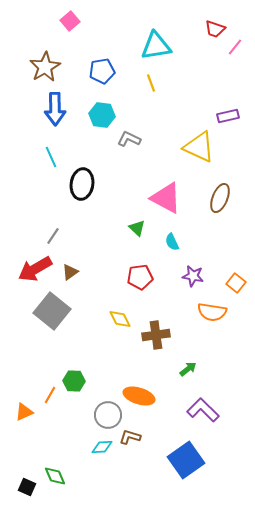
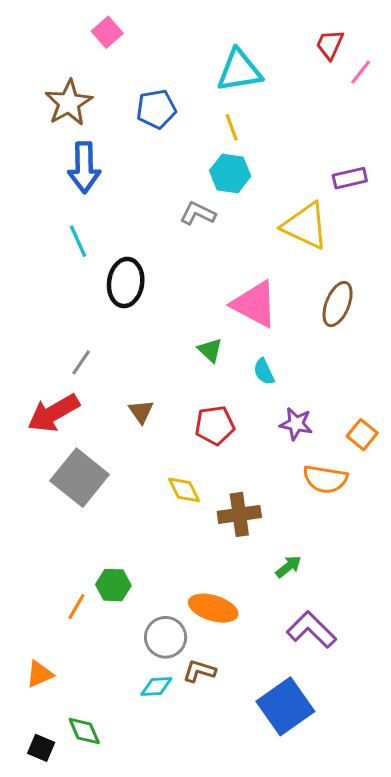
red trapezoid: (215, 29) -> (330, 44), turned 95
cyan hexagon: (102, 115) -> (230, 173), moved
brown triangle: (70, 272) -> (141, 412), moved, turned -30
orange triangle: (24, 412) -> (40, 674), moved

